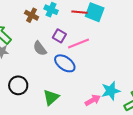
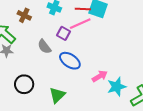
brown cross: (32, 15) -> (24, 15), moved
pink line: (78, 43) -> (80, 24), moved
pink arrow: (93, 100) -> (100, 76), moved

